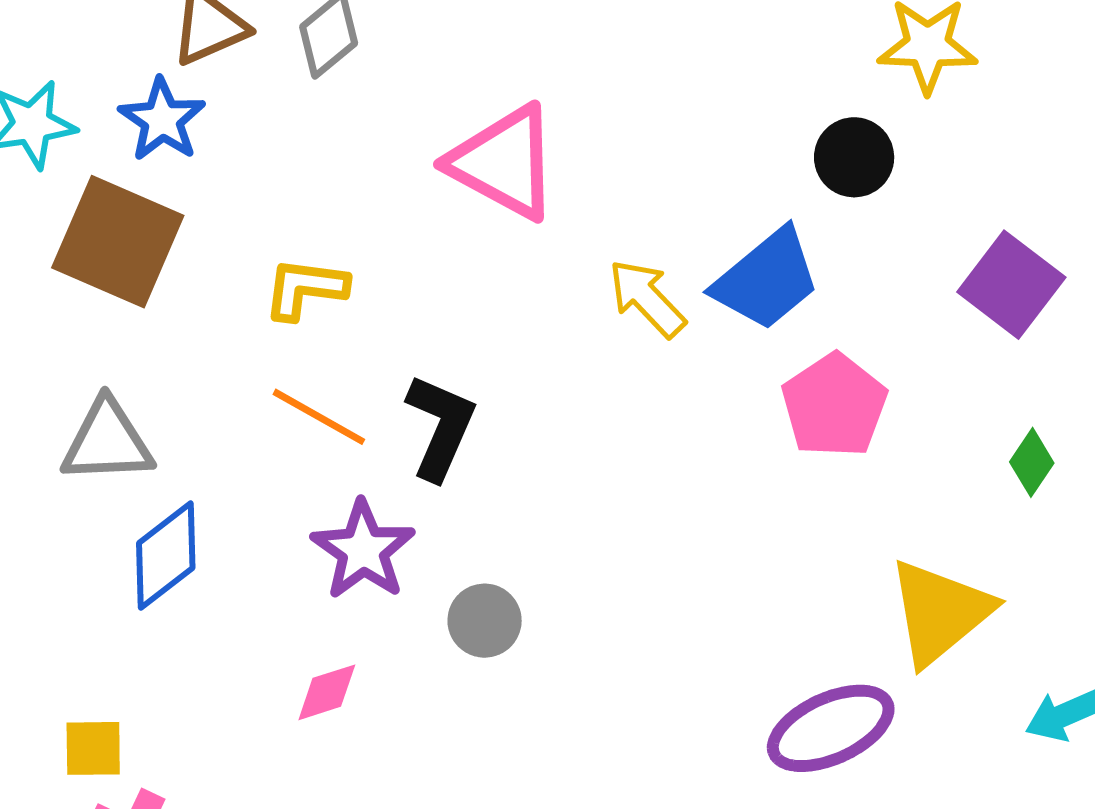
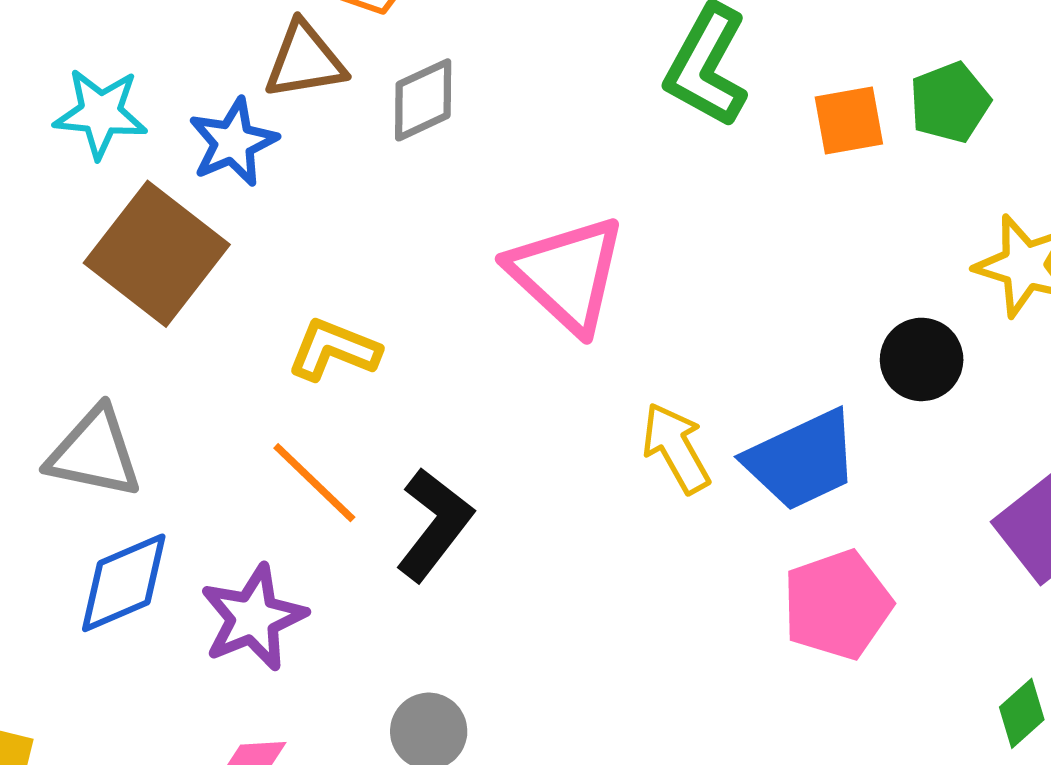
purple star: (363, 550) -> (253, 618), moved

